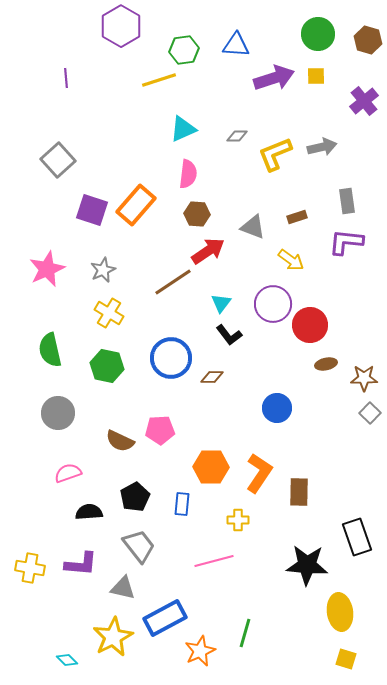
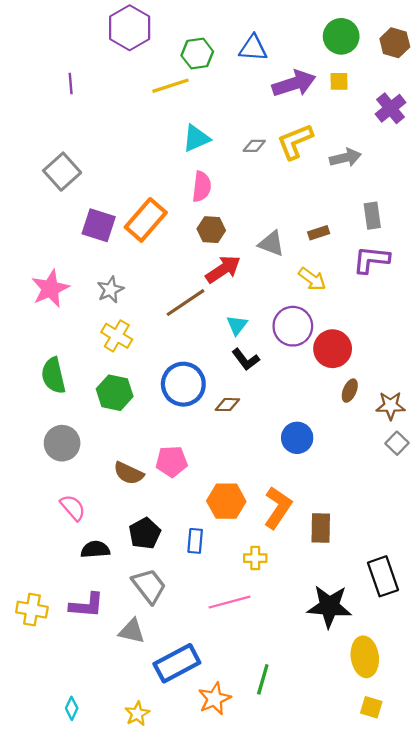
yellow L-shape: (275, 154) -> (295, 142), moved
brown ellipse: (326, 364) -> (350, 391), turned -55
pink semicircle: (68, 473) -> (73, 508), turned 68
yellow star: (113, 637) -> (137, 714), moved, size x0.6
cyan diamond: (67, 660) -> (72, 708), turned 70

